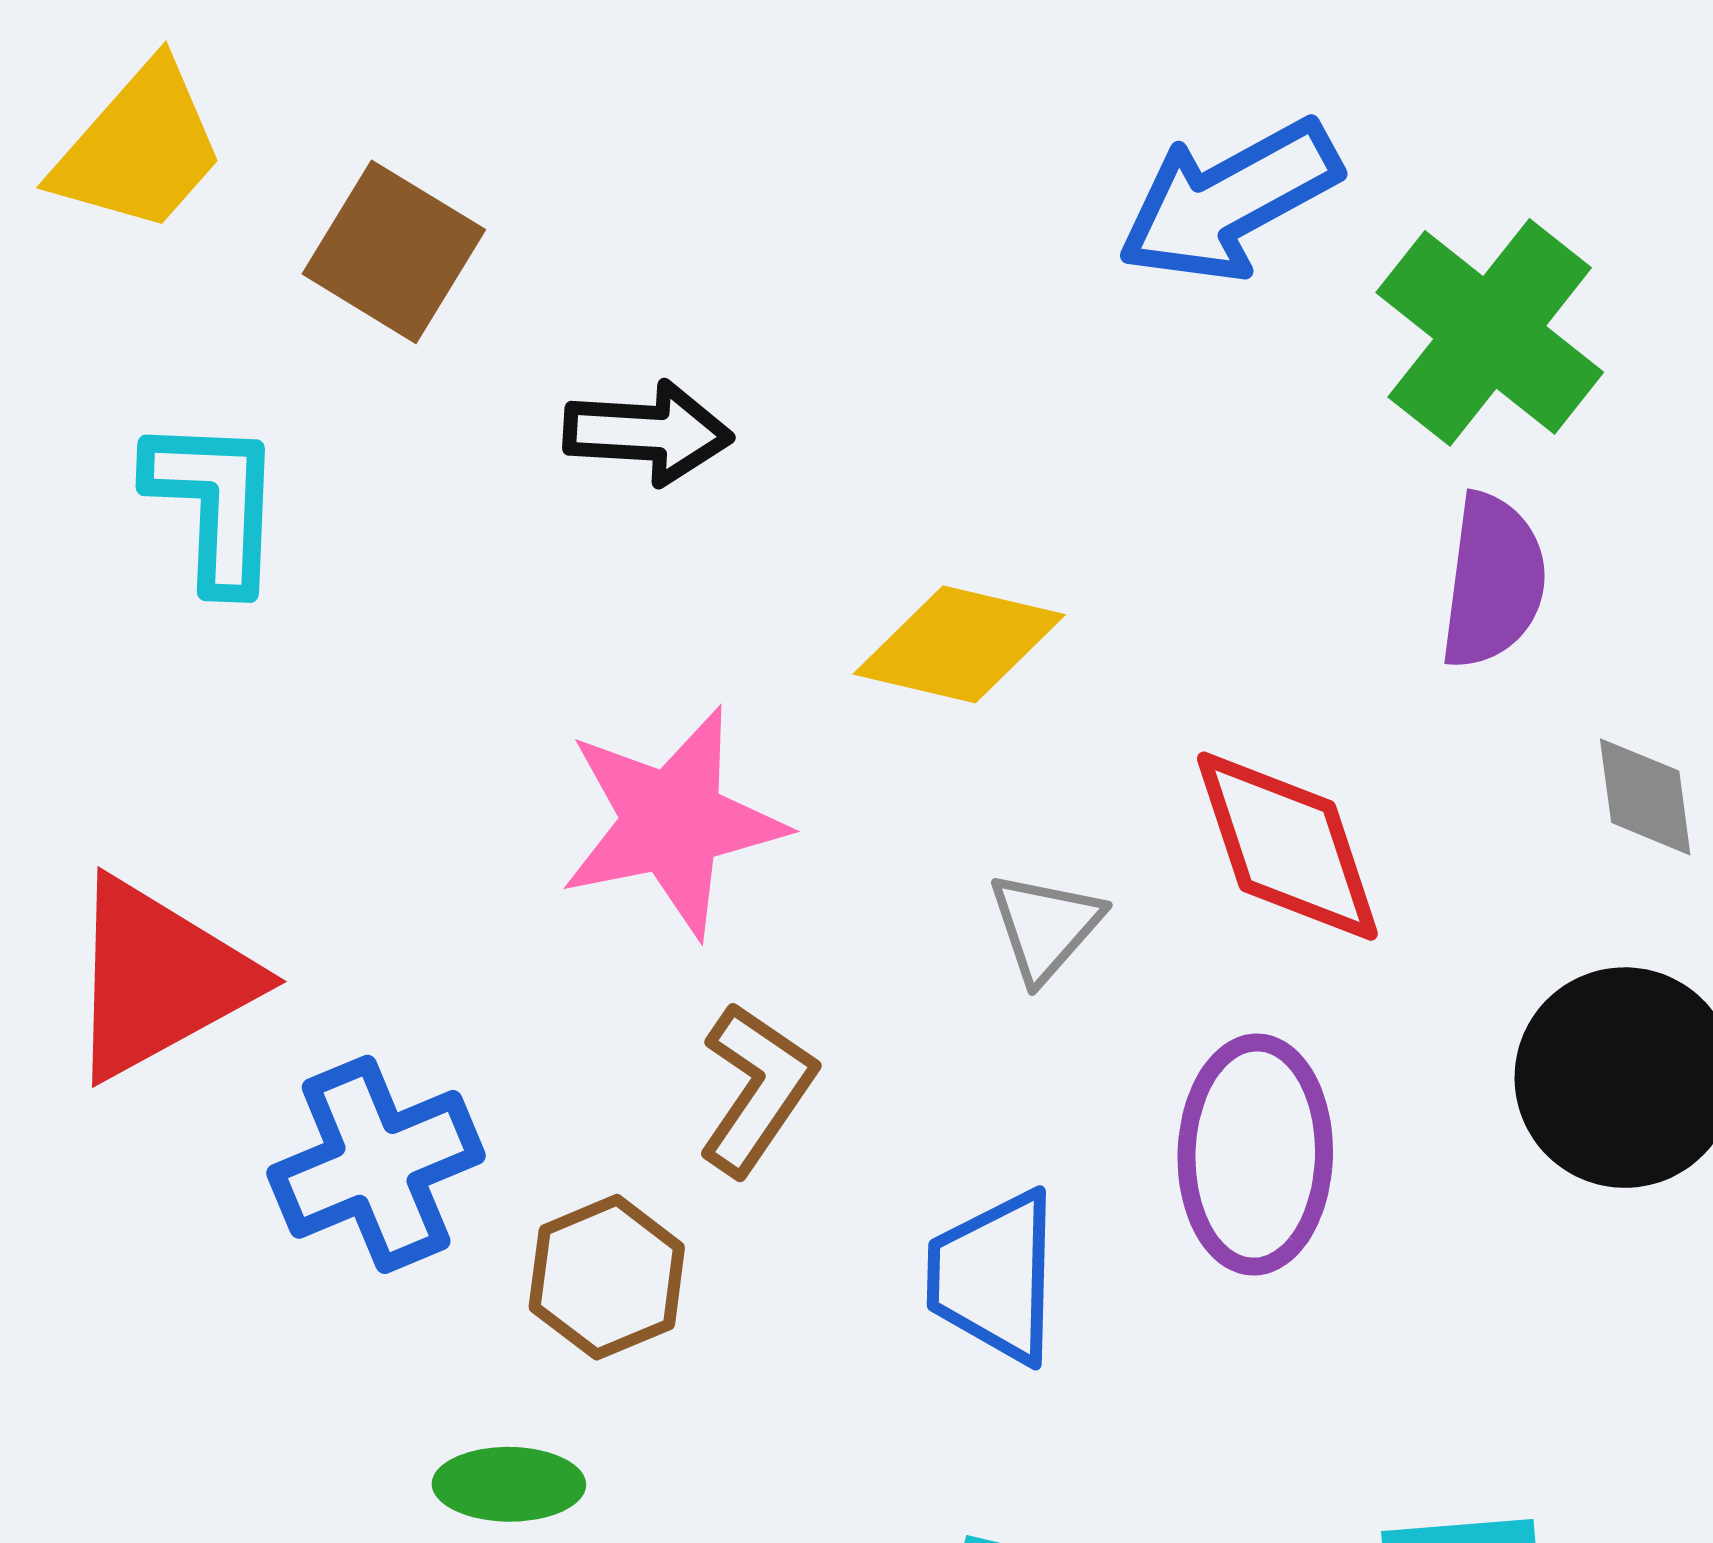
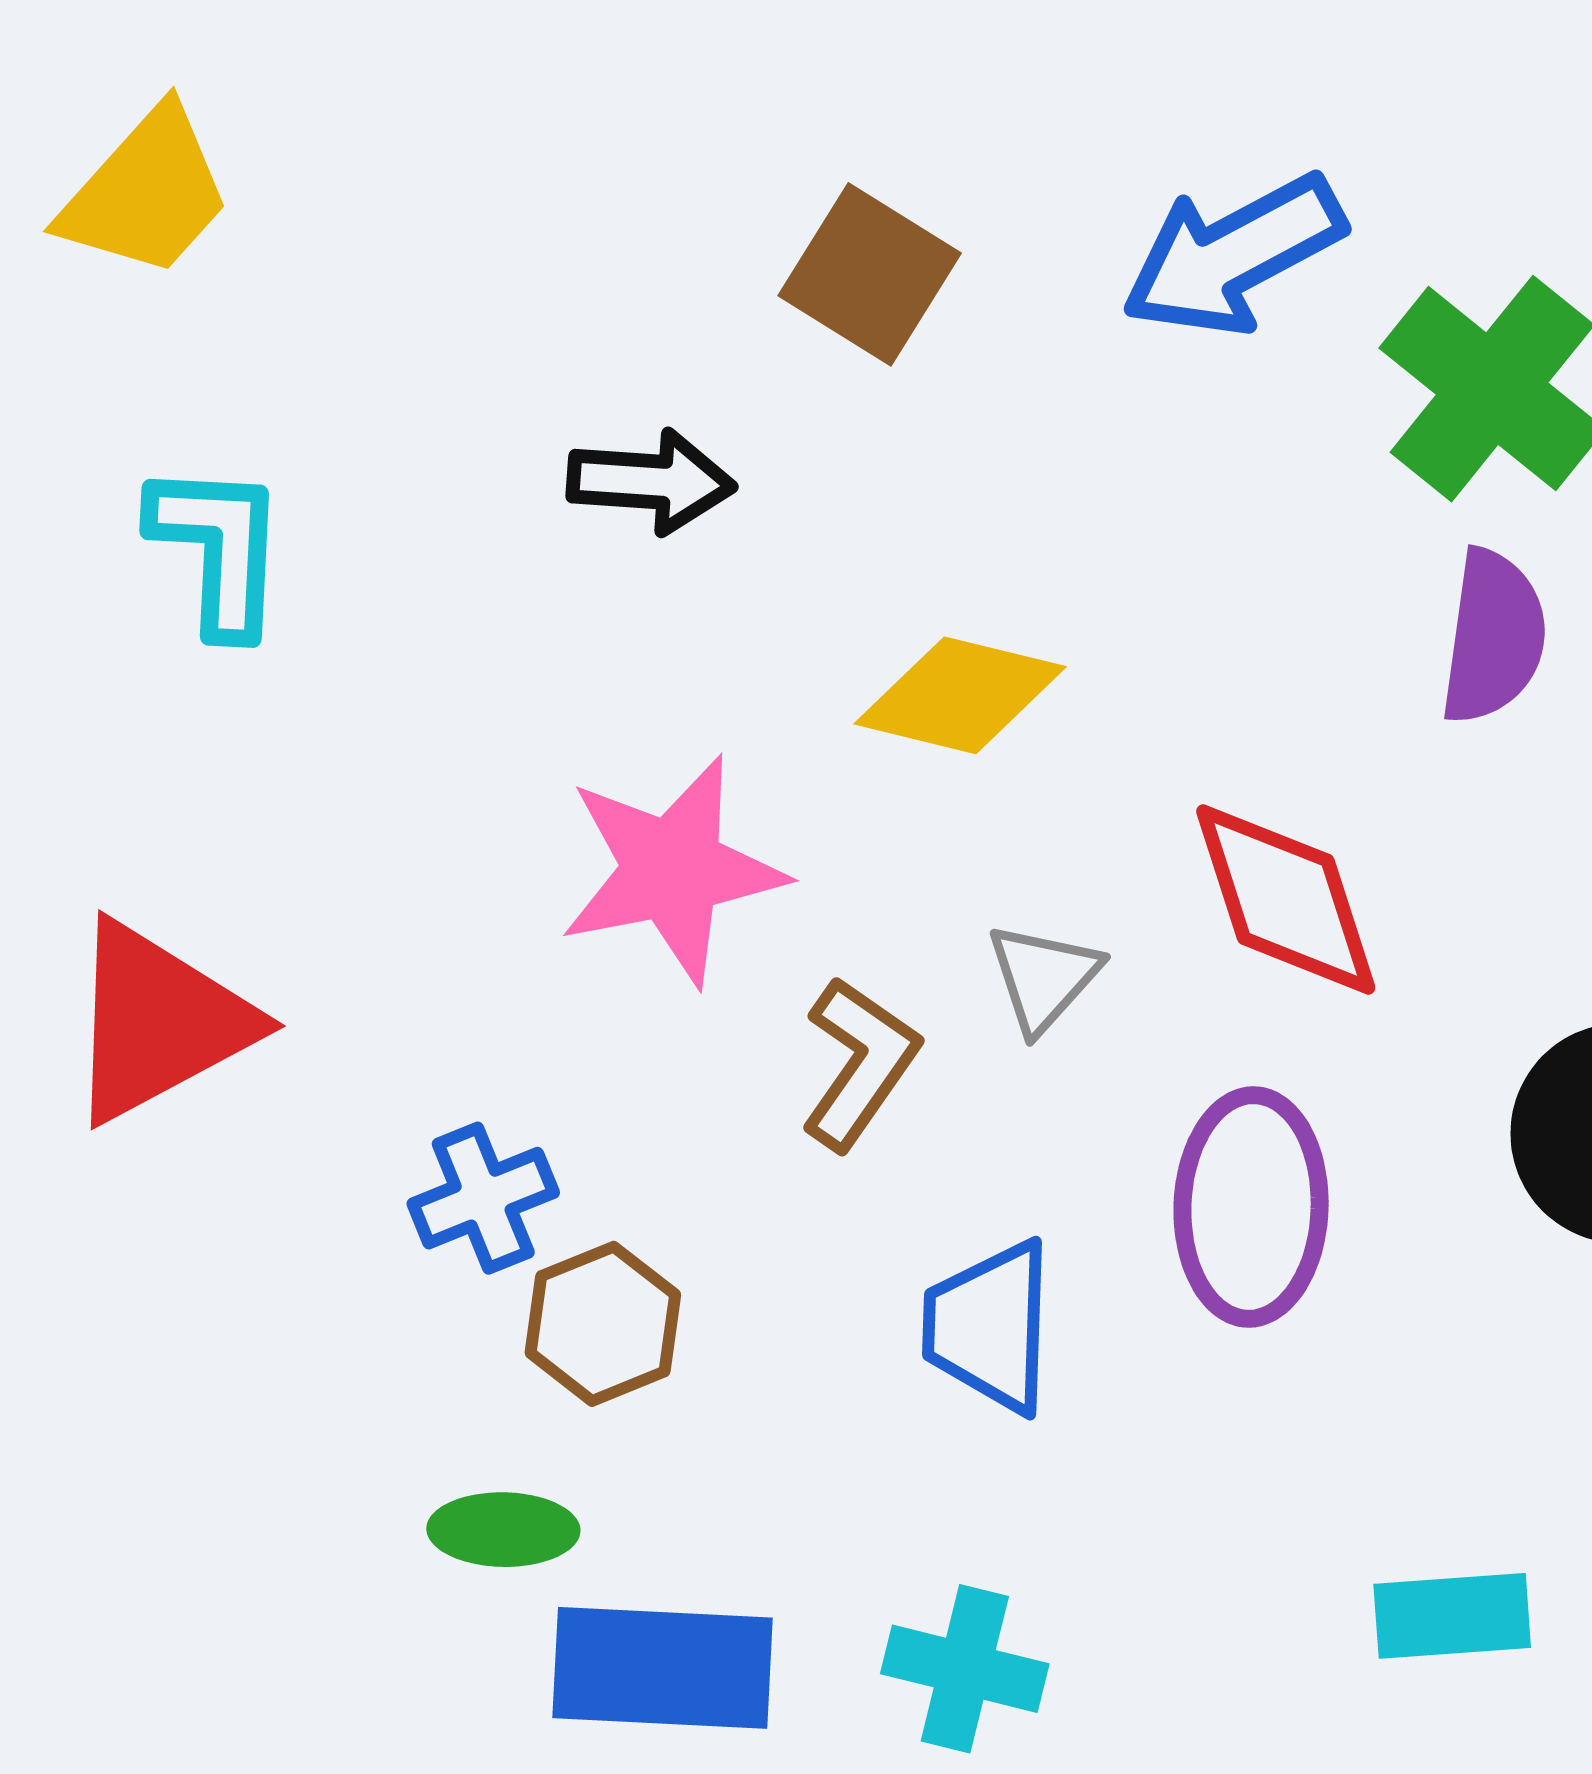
brown square: (394, 252) -> (870, 274), moved
brown L-shape: (757, 1089) -> (860, 1063), moved
blue cross: (376, 1164) -> (483, 1198), moved, size x0.7

